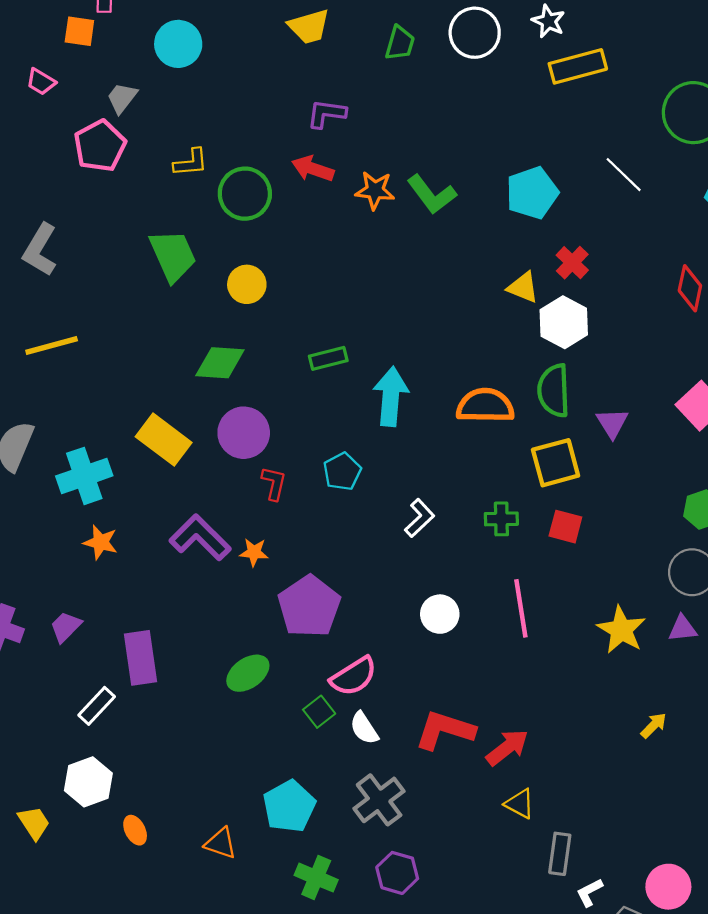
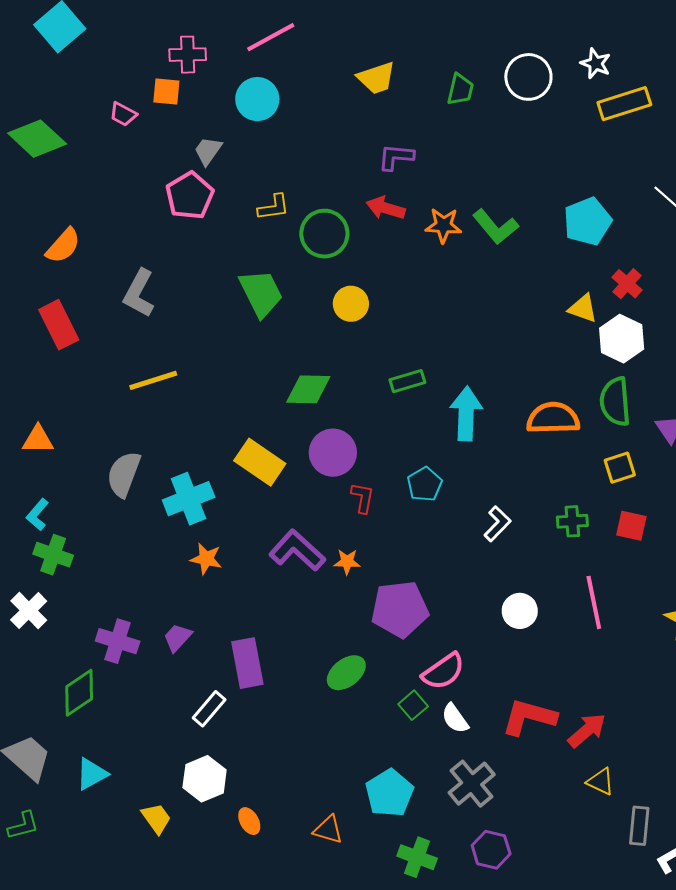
pink trapezoid: (41, 82) -> (123, 114), moved
yellow circle: (247, 284) -> (351, 304), moved
yellow square: (556, 463) -> (620, 468), size x0.7
purple pentagon: (309, 606) -> (400, 609), turned 30

